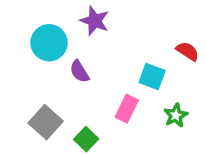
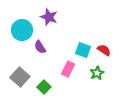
red semicircle: (188, 51) -> (104, 50), moved

